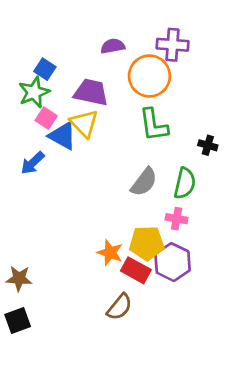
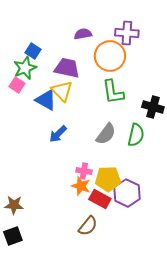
pink square: (46, 118) -> (17, 85), moved
black cross: (208, 145) -> (153, 107), size x1.5
blue arrow: (33, 163) -> (58, 134), moved
pink cross: (177, 219) -> (84, 171), moved

